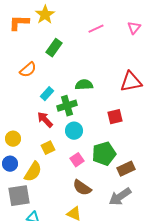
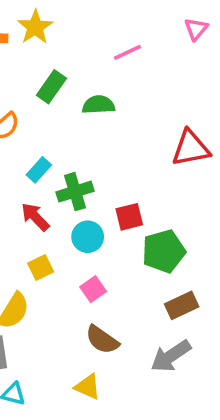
pink triangle: (134, 28) -> (196, 29), moved
green semicircle: (84, 85) -> (98, 105), moved
red square: (115, 117) -> (129, 217), moved
green pentagon: (104, 154) -> (164, 251), moved

